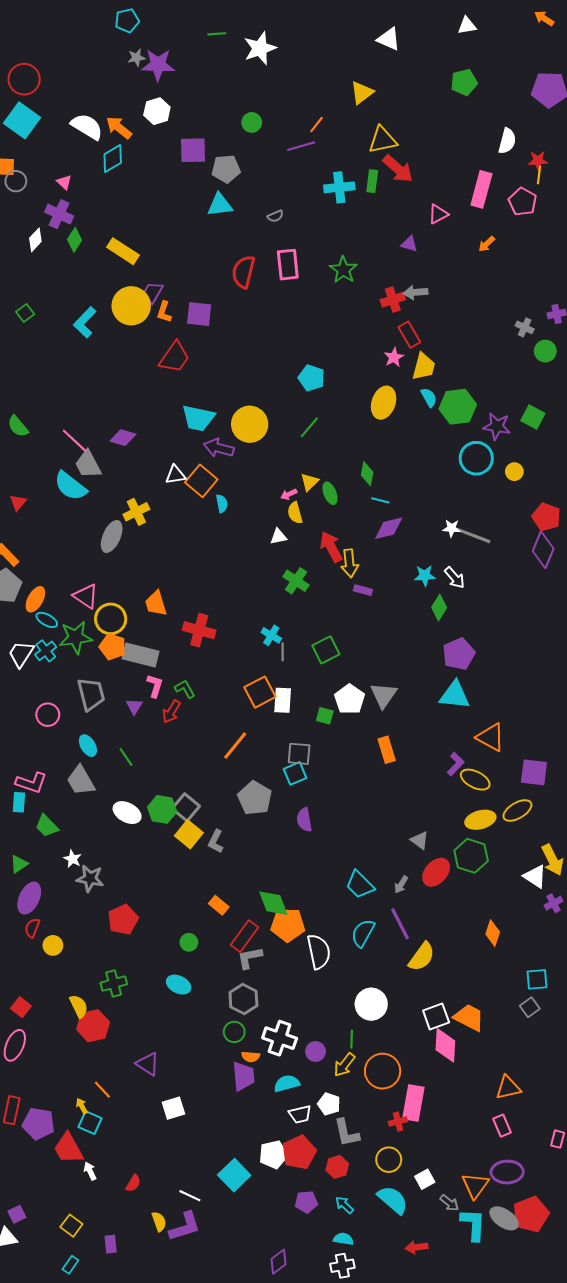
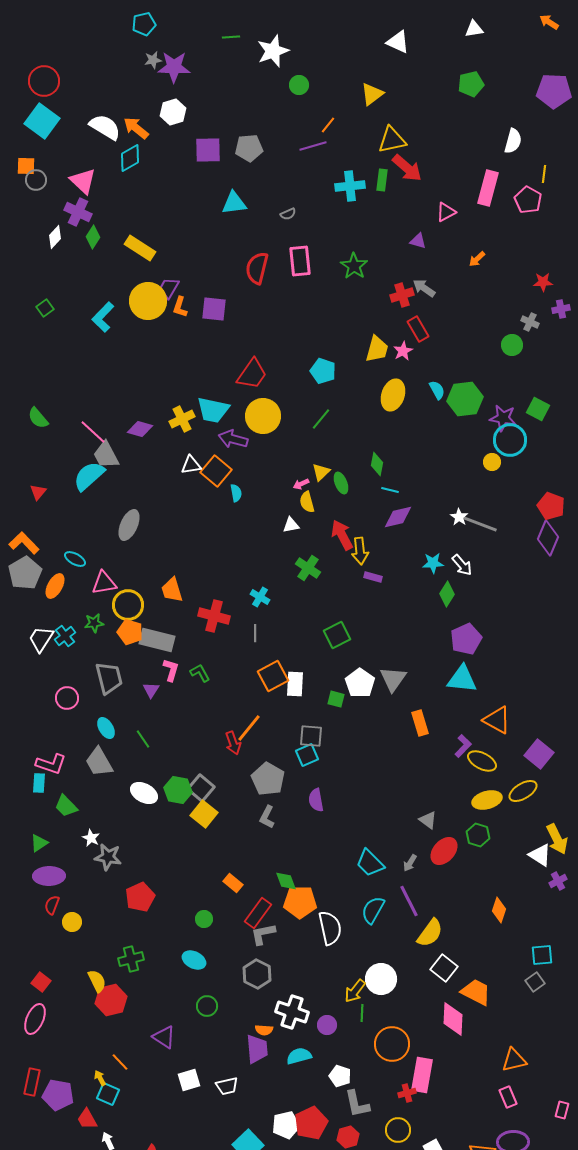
green circle: (252, 122) -> (299, 85), moved
red star: (538, 161) -> (543, 282), moved
gray pentagon: (226, 169) -> (249, 148), moved
pink triangle: (64, 182) -> (83, 181), size x1.8
orange arrow: (487, 244) -> (477, 259), moved
gray arrow: (415, 292) -> (424, 288), turned 40
green circle: (545, 351) -> (512, 345), moved
red trapezoid: (174, 357) -> (252, 374), moved
yellow trapezoid: (424, 367) -> (377, 349), moved
cyan circle: (476, 458) -> (510, 440), moved
yellow circle: (514, 472) -> (492, 462), moved
cyan semicircle: (70, 486) -> (89, 476), turned 100
yellow cross: (136, 512) -> (182, 419), moved
white star: (452, 528) -> (459, 517), turned 30
pink triangle: (86, 596) -> (104, 583), turned -44
cyan ellipse: (47, 620) -> (75, 559), moved
cyan cross: (271, 635) -> (260, 597), moved
green star: (76, 637) -> (94, 623), size x0.6
gray line: (283, 652) -> (255, 633), moved
red arrow: (171, 712) -> (233, 743), moved, turned -50
orange rectangle: (387, 750) -> (420, 723), moved
purple square: (534, 772) -> (539, 754), turned 32
gray L-shape: (216, 841) -> (267, 817), moved
green hexagon: (471, 856) -> (478, 835), size x0.7
purple ellipse: (29, 898) -> (49, 876), turned 64
green diamond: (273, 903) -> (286, 881), size x0.7
white square: (436, 1016) -> (444, 968), moved, turned -32
green circle: (234, 1032) -> (207, 1006), moved
yellow arrow: (344, 1065) -> (355, 991), moved
white trapezoid: (300, 1114) -> (227, 1086), moved
red trapezoid: (68, 1148) -> (87, 1119), size x0.7

